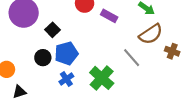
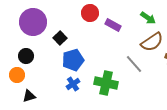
black circle: (43, 58) -> (26, 56), moved
green cross: (102, 78) -> (106, 83), turned -30

